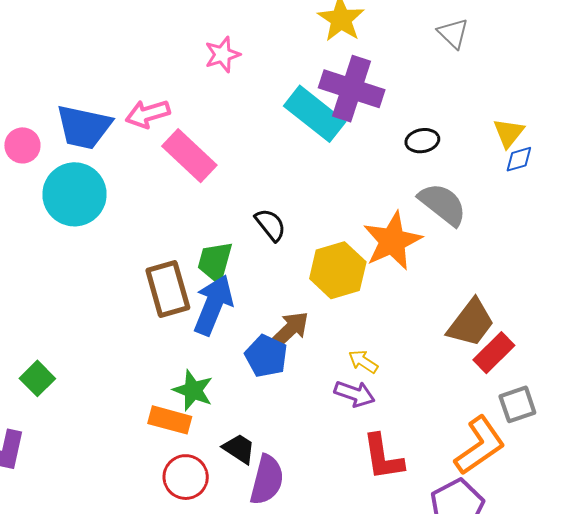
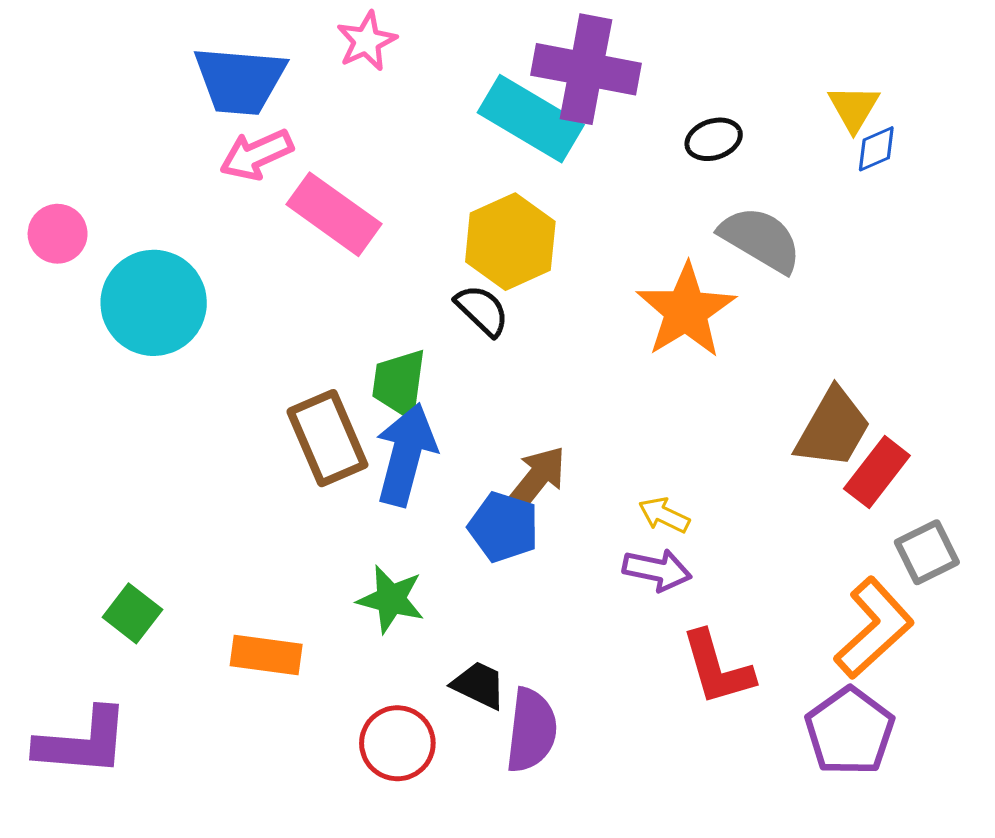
blue trapezoid: (84, 127) -> (240, 80), moved
yellow hexagon: (338, 270) -> (510, 242), moved
orange rectangle: (170, 420) -> (266, 655), moved

